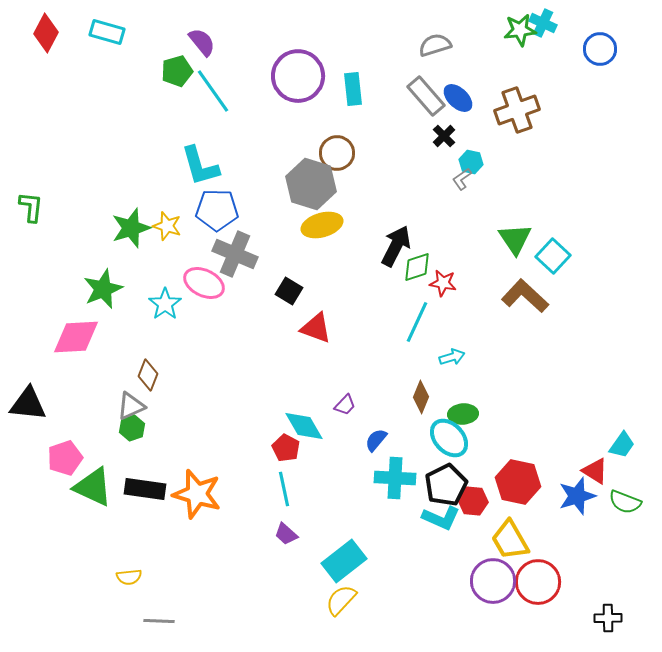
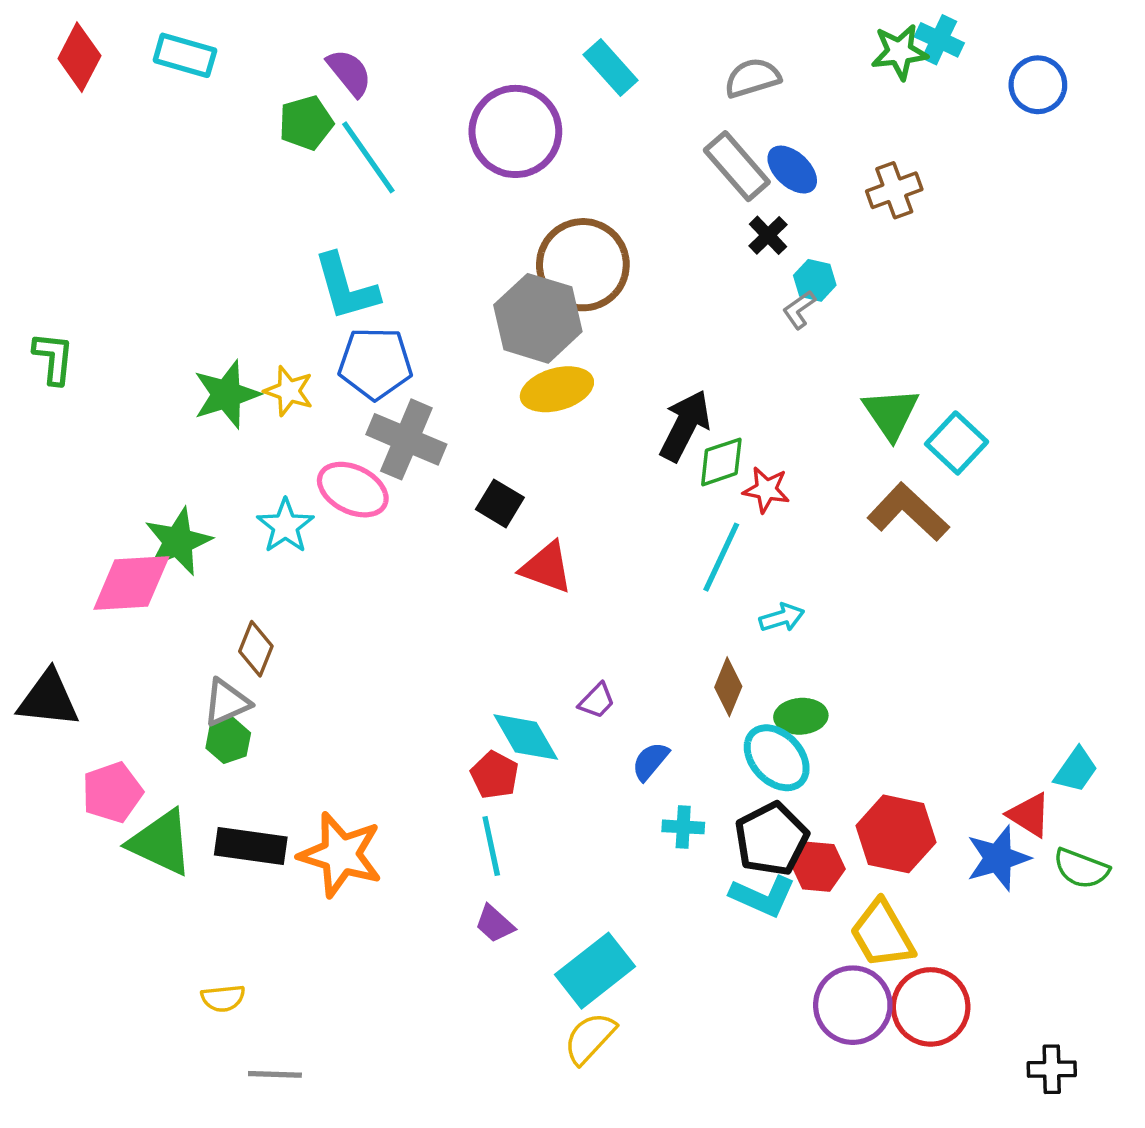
cyan rectangle: (353, 89) -> (611, 67), moved, turned -36
brown cross: (517, 110) -> (894, 190), size x0.7
brown circle: (337, 153) -> (583, 265), size x1.5
green star: (103, 289) -> (178, 542), moved
cyan cross: (395, 478) -> (683, 827), size x0.6

